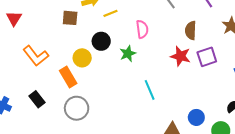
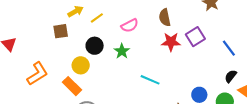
pink semicircle: (142, 29) -> (130, 26), turned 84
brown semicircle: (191, 30) -> (165, 17), moved
orange L-shape: (36, 56) -> (37, 74), turned -70
cyan line: (150, 90) -> (150, 80), turned -30

